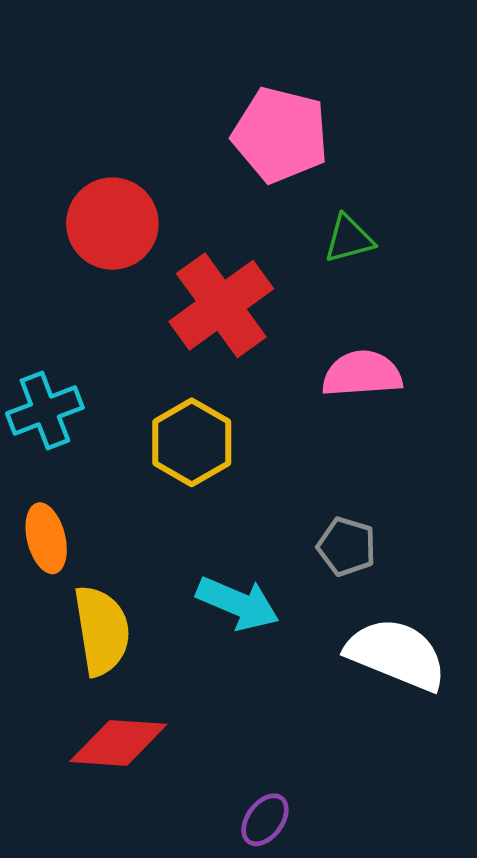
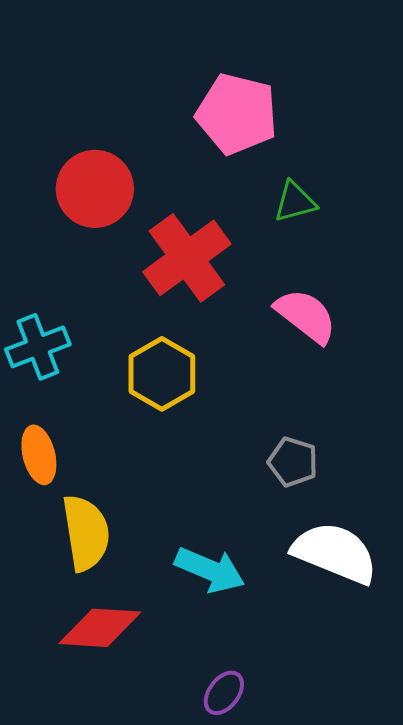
pink semicircle: (362, 374) -> (306, 316), turned 42
cyan arrow: (238, 603) -> (210, 570), moved

